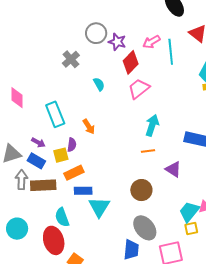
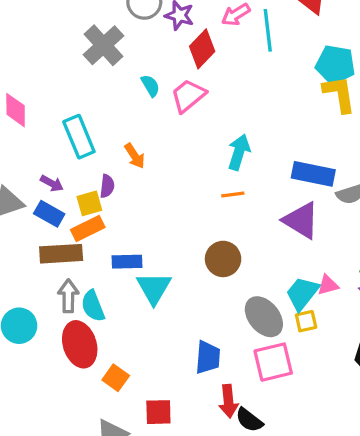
gray cross: (71, 59) -> (103, 45), size x1.4
pink trapezoid: (139, 89) -> (188, 96), moved
purple triangle: (173, 169) -> (301, 220), moved, size x1.4
orange rectangle: (74, 173) -> (88, 229), moved
gray arrow: (21, 180) -> (68, 296), moved
gray ellipse: (145, 228) -> (264, 317), moved

